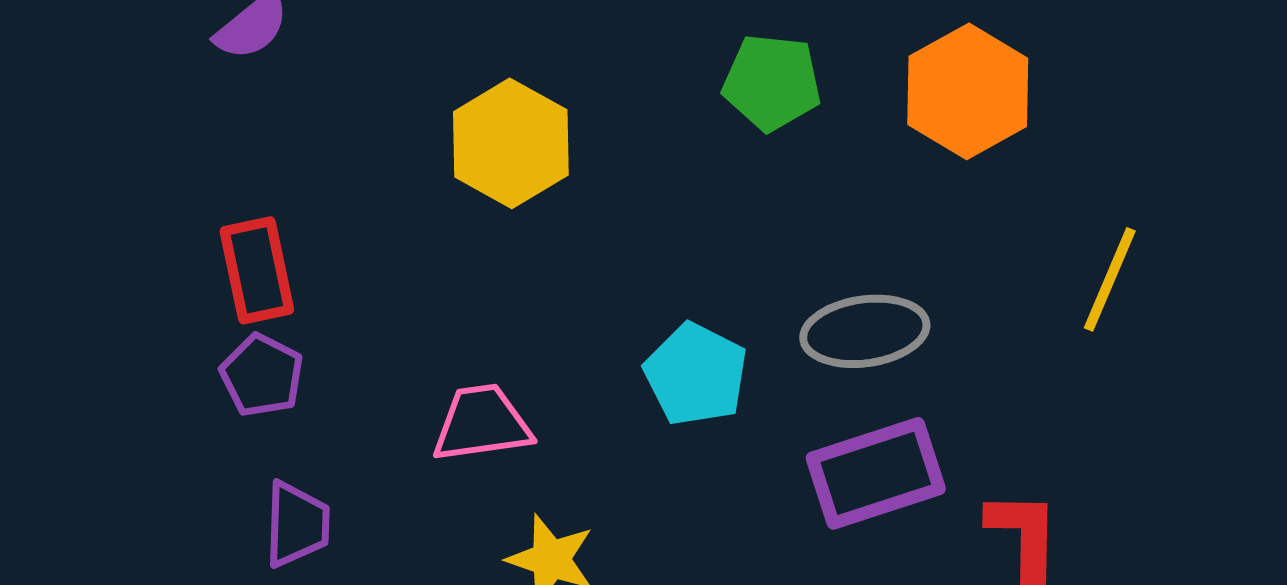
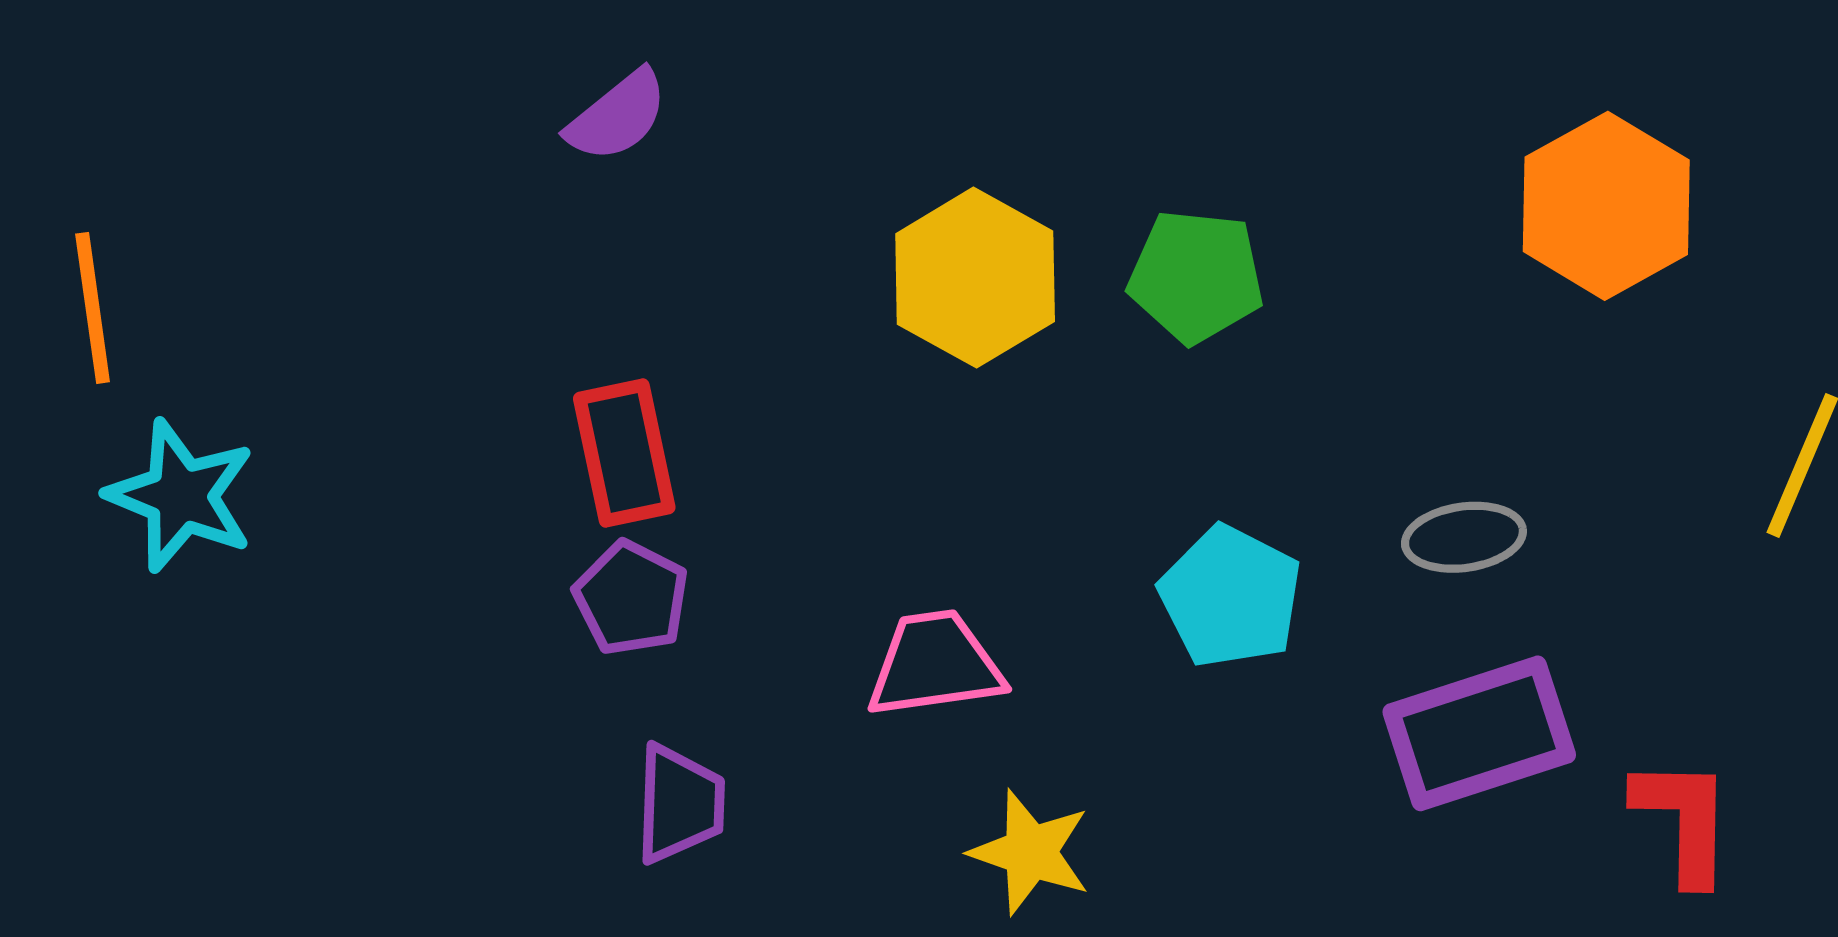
green pentagon: (772, 82) -> (1196, 276), moved
gray ellipse: (865, 331) -> (1464, 537), size x0.7

